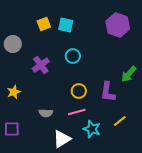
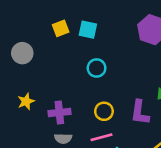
purple cross: (41, 65) -> (59, 113), moved, turned 30
yellow star: (14, 92) -> (26, 101), moved

